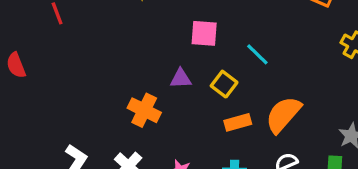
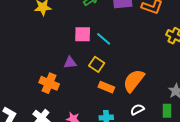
cyan line: (257, 54) -> (104, 39), moved
orange rectangle: (238, 122) -> (106, 87), turned 42

